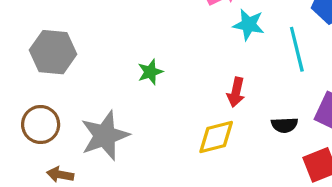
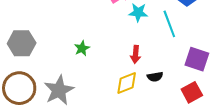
brown circle: (41, 124) -> (19, 88), size x1.4
black semicircle: (284, 125) -> (155, 77), moved

